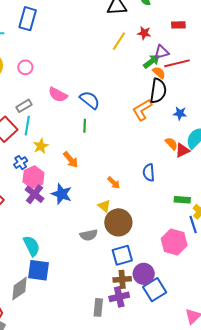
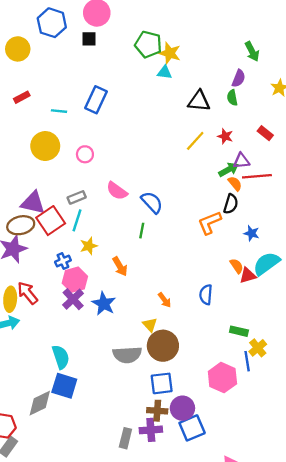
red rectangle: (178, 25) -> (265, 133), turned 32
black semicircle: (158, 91) -> (231, 204), size x0.7
gray semicircle: (89, 235) -> (127, 355), size x1.4

